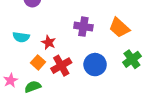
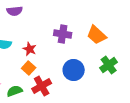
orange square: (38, 62) -> (29, 68), moved
red cross: (61, 66) -> (42, 86), moved

